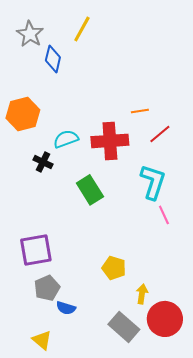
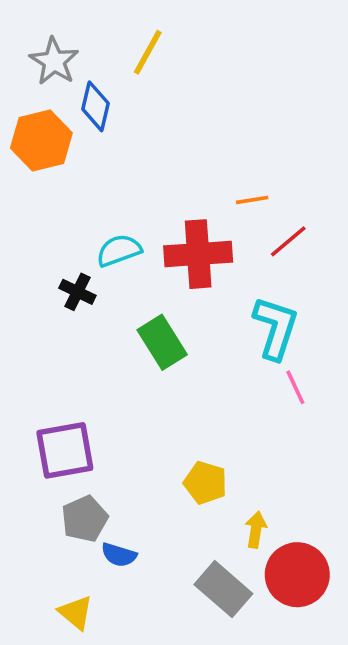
orange hexagon: (23, 114) -> (41, 141), moved

